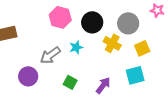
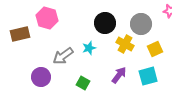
pink hexagon: (60, 17) -> (47, 18), moved
purple arrow: (103, 85) -> (119, 75), moved

